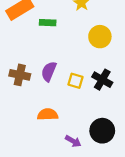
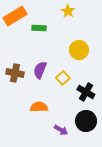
yellow circle: (100, 37) -> (79, 50), moved
black cross: (102, 80) -> (86, 92), moved
yellow square: (76, 81) -> (63, 78), turned 32

